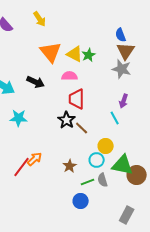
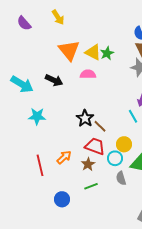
red trapezoid: (77, 99) -> (95, 146), moved, turned 110
orange arrow: (35, 159) -> (64, 157), moved
red line: (22, 167) -> (40, 165), turned -50
green line: (88, 182) -> (91, 186), moved
blue circle: (81, 201) -> (62, 199), moved

